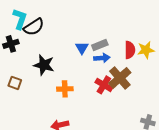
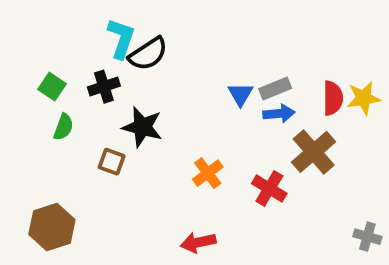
black star: (44, 65) -> (142, 127), moved
red cross: (104, 85) -> (269, 189), moved
orange cross: (65, 89) -> (208, 173), turned -35

